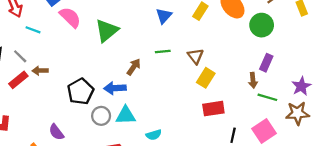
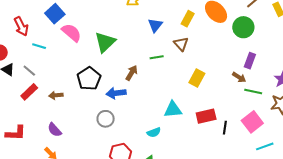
brown triangle: (196, 56) -> (181, 44), moved
brown arrow: (40, 71) -> (56, 95), moved
brown arrow: (253, 80) -> (239, 77), turned -48
black pentagon: (81, 92) -> (89, 79), moved
red rectangle: (213, 109) -> (206, 116), moved
cyan triangle: (126, 115) -> (173, 110), moved
purple semicircle: (56, 132) -> (55, 130), moved

